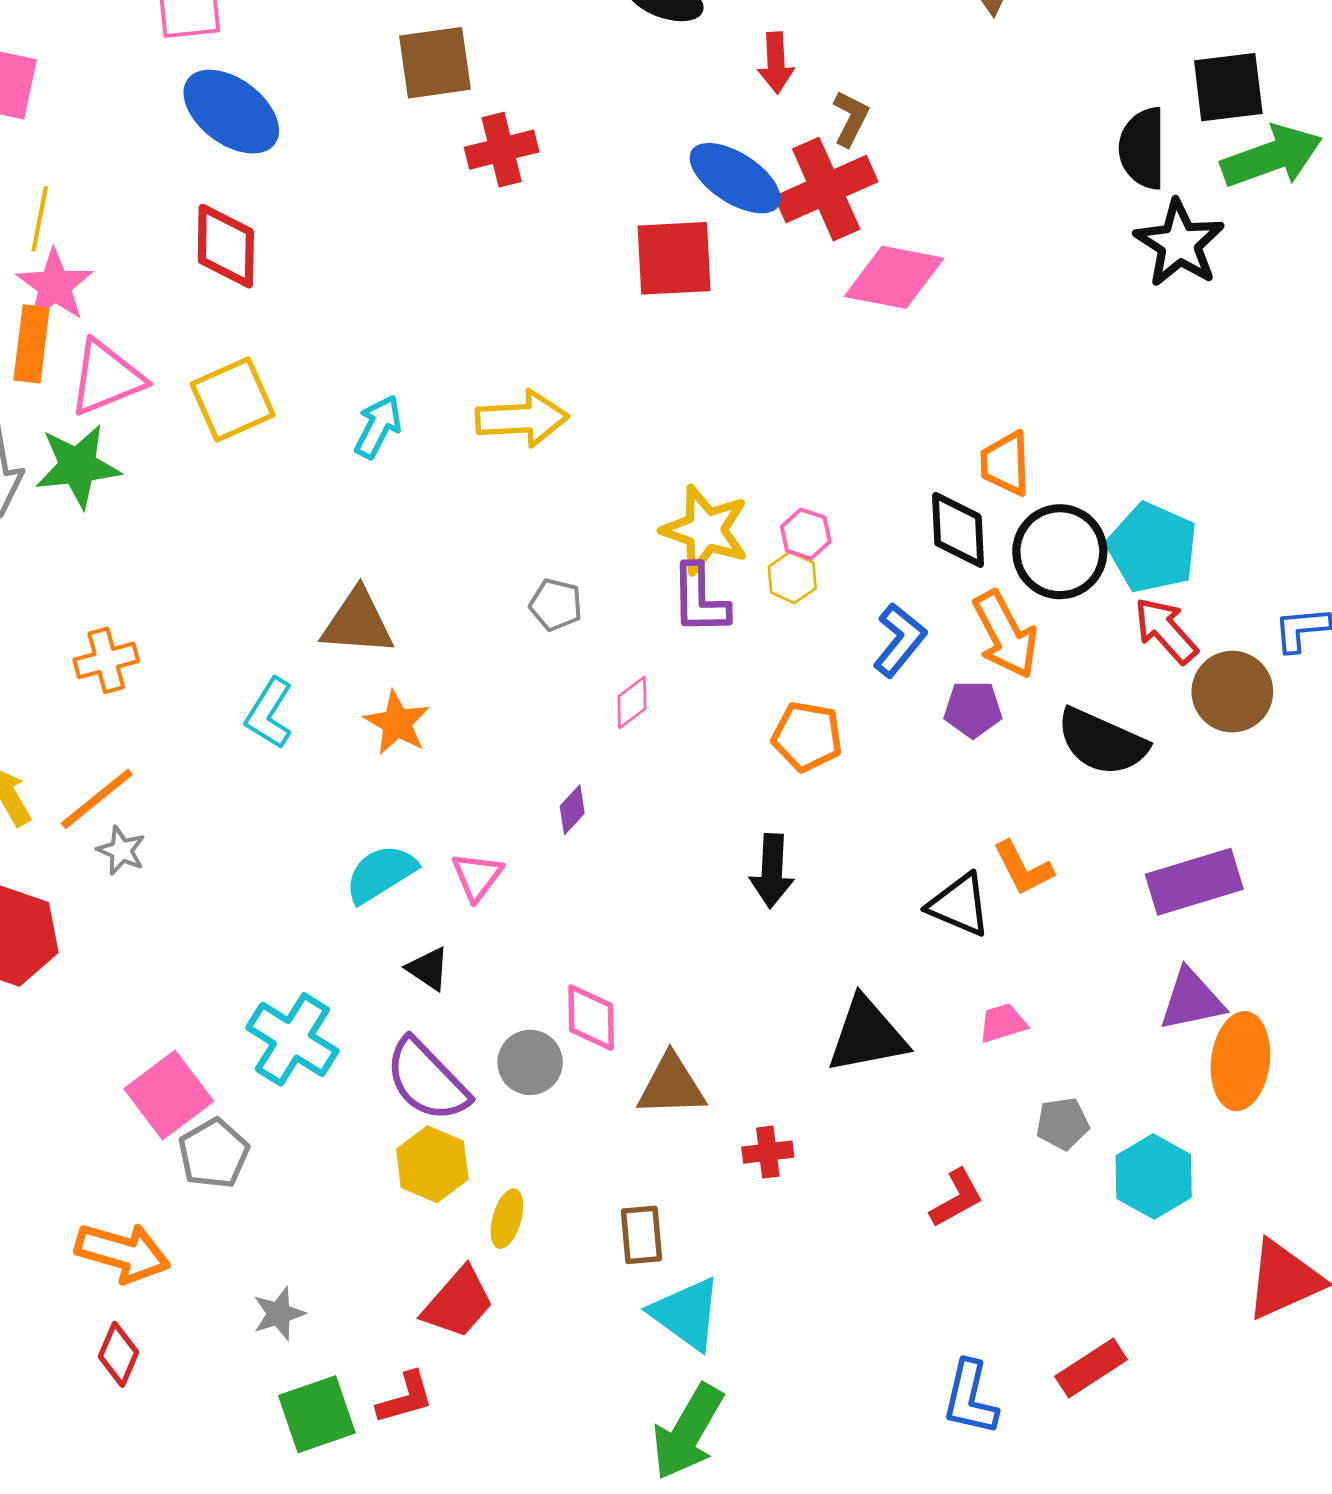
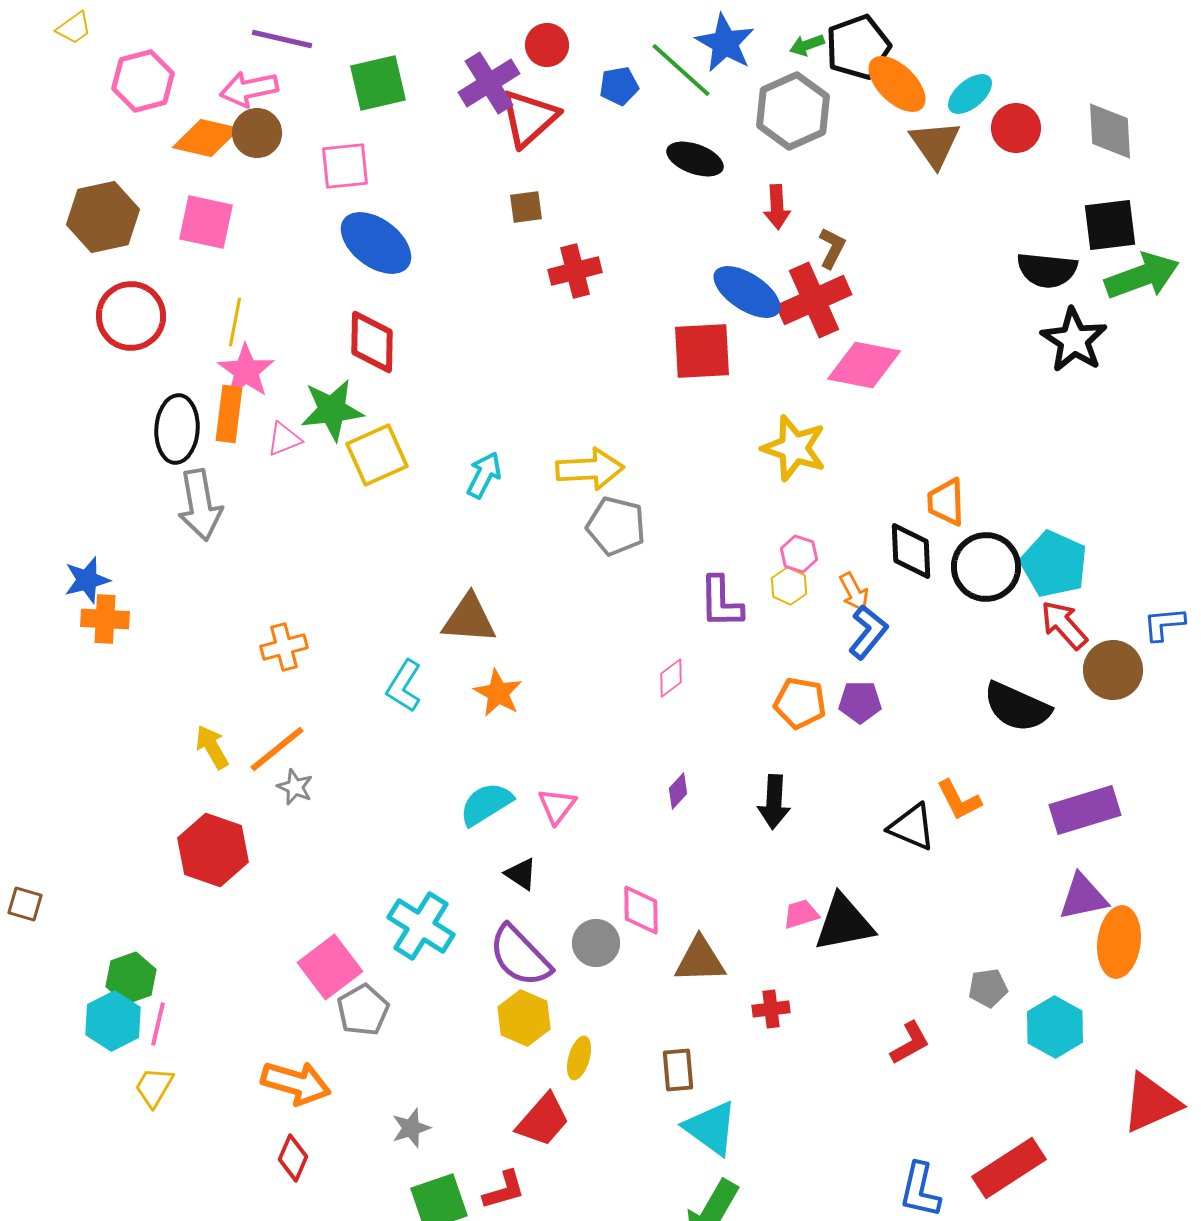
brown square: (435, 63) -> (526, 207), size x0.6
black semicircle: (1143, 148) -> (1047, 270), turned -84
pink triangle: (106, 378) -> (284, 439), size x0.6
green star: (78, 466) -> (332, 410), moved
yellow star: (705, 530) -> (794, 448), moved
gray pentagon: (556, 605) -> (616, 526), moved, size x1.5
orange arrow: (1005, 635) -> (854, 592), moved, size x0.6
purple pentagon: (973, 709) -> (860, 702), moved
purple diamond: (572, 810) -> (678, 791), moved
pink trapezoid: (1003, 1023) -> (801, 914), moved
red rectangle: (1091, 1368) -> (1009, 1168), size x1.4

